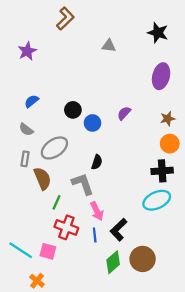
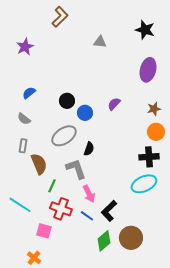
gray ellipse: (54, 148) -> (64, 136), moved
blue line: (95, 235) -> (87, 216), turned -48
cyan line: (21, 250) -> (20, 205), moved

